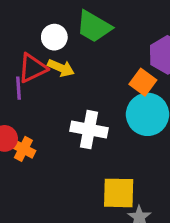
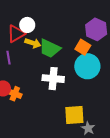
green trapezoid: (94, 27) -> (50, 48), moved
red triangle: (32, 68) -> (16, 34), moved

